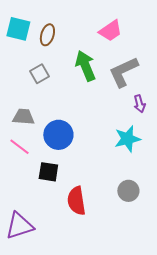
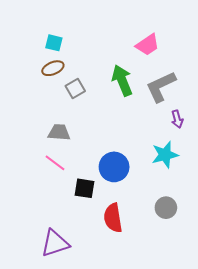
cyan square: (18, 29) -> (54, 43), size x0.7
brown ellipse: (47, 35) -> (53, 68), moved, turned 50
blue circle: (58, 135) -> (114, 167), moved

